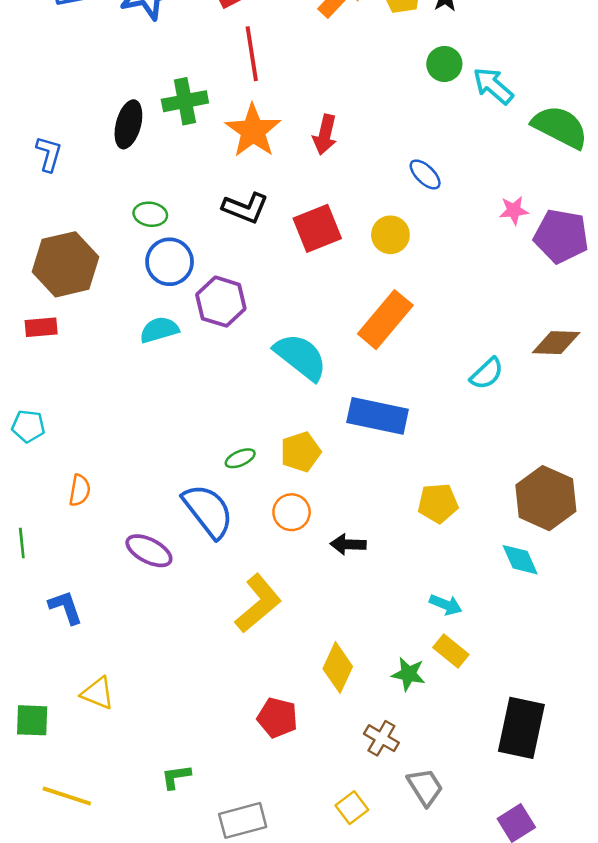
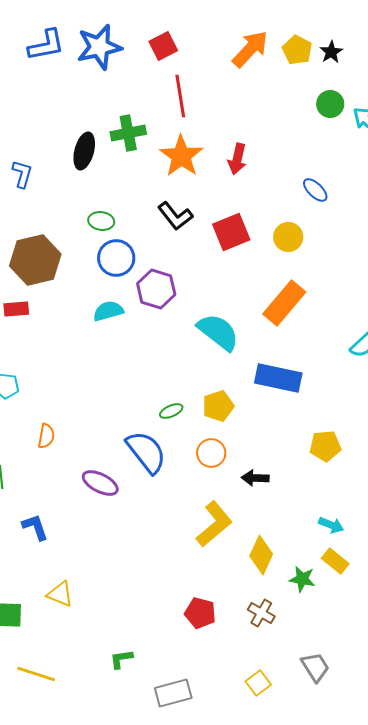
black L-shape: (245, 208) -> (175, 216), turned 30
yellow L-shape: (258, 603) -> (214, 524), moved
yellow diamond: (338, 668) -> (261, 555), moved
brown cross: (381, 738) -> (261, 613), moved

